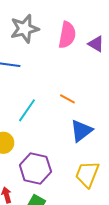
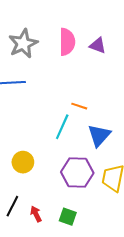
cyan line: (27, 110) -> (62, 127), moved
purple hexagon: (35, 168) -> (77, 172), moved

